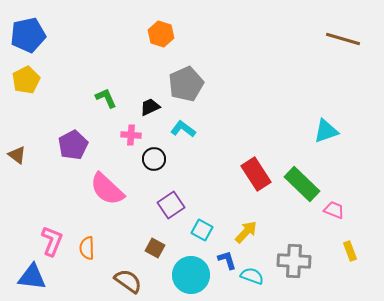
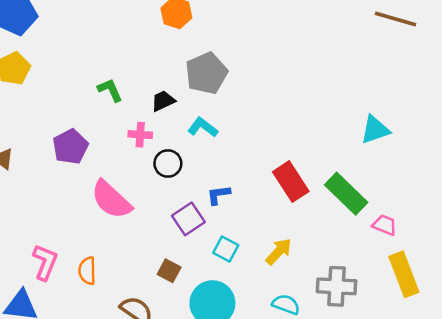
yellow rectangle: (350, 251) -> (404, 274), size x1.8
blue L-shape: (227, 260) -> (218, 195), moved, turned -80

